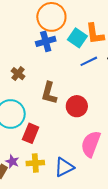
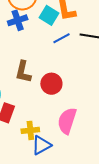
yellow cross: (35, 163) -> (30, 130), moved

